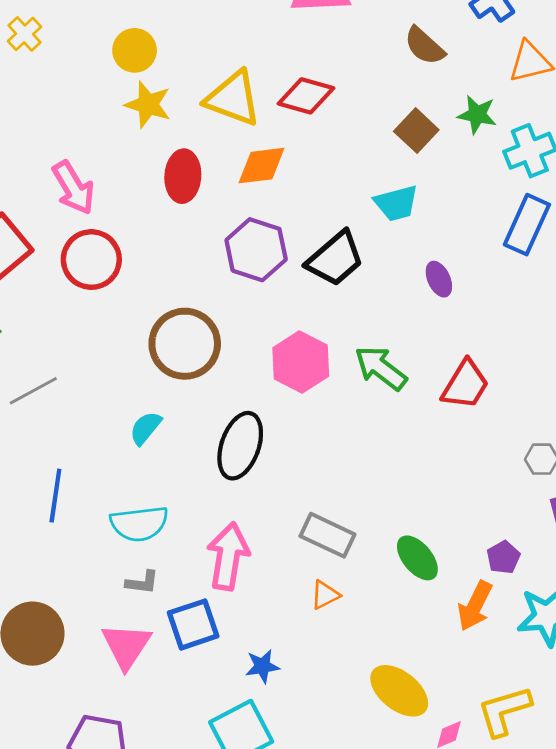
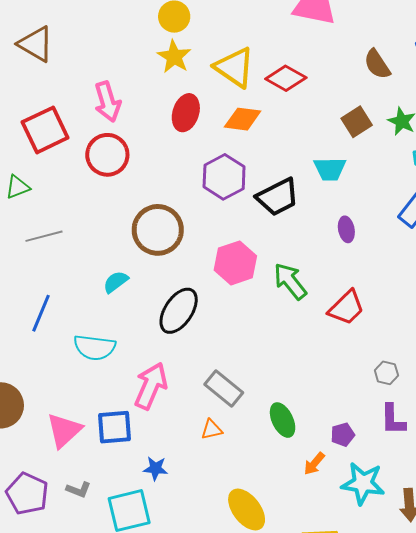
gray L-shape: (142, 582) -> (79, 490), moved
orange arrow: (475, 606) -> (314, 464), size x0.7

